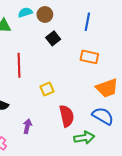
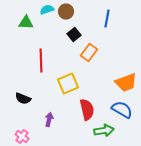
orange rectangle: (89, 57) -> (89, 53), moved, turned -66
yellow square: (47, 89) -> (68, 84), size x1.5

